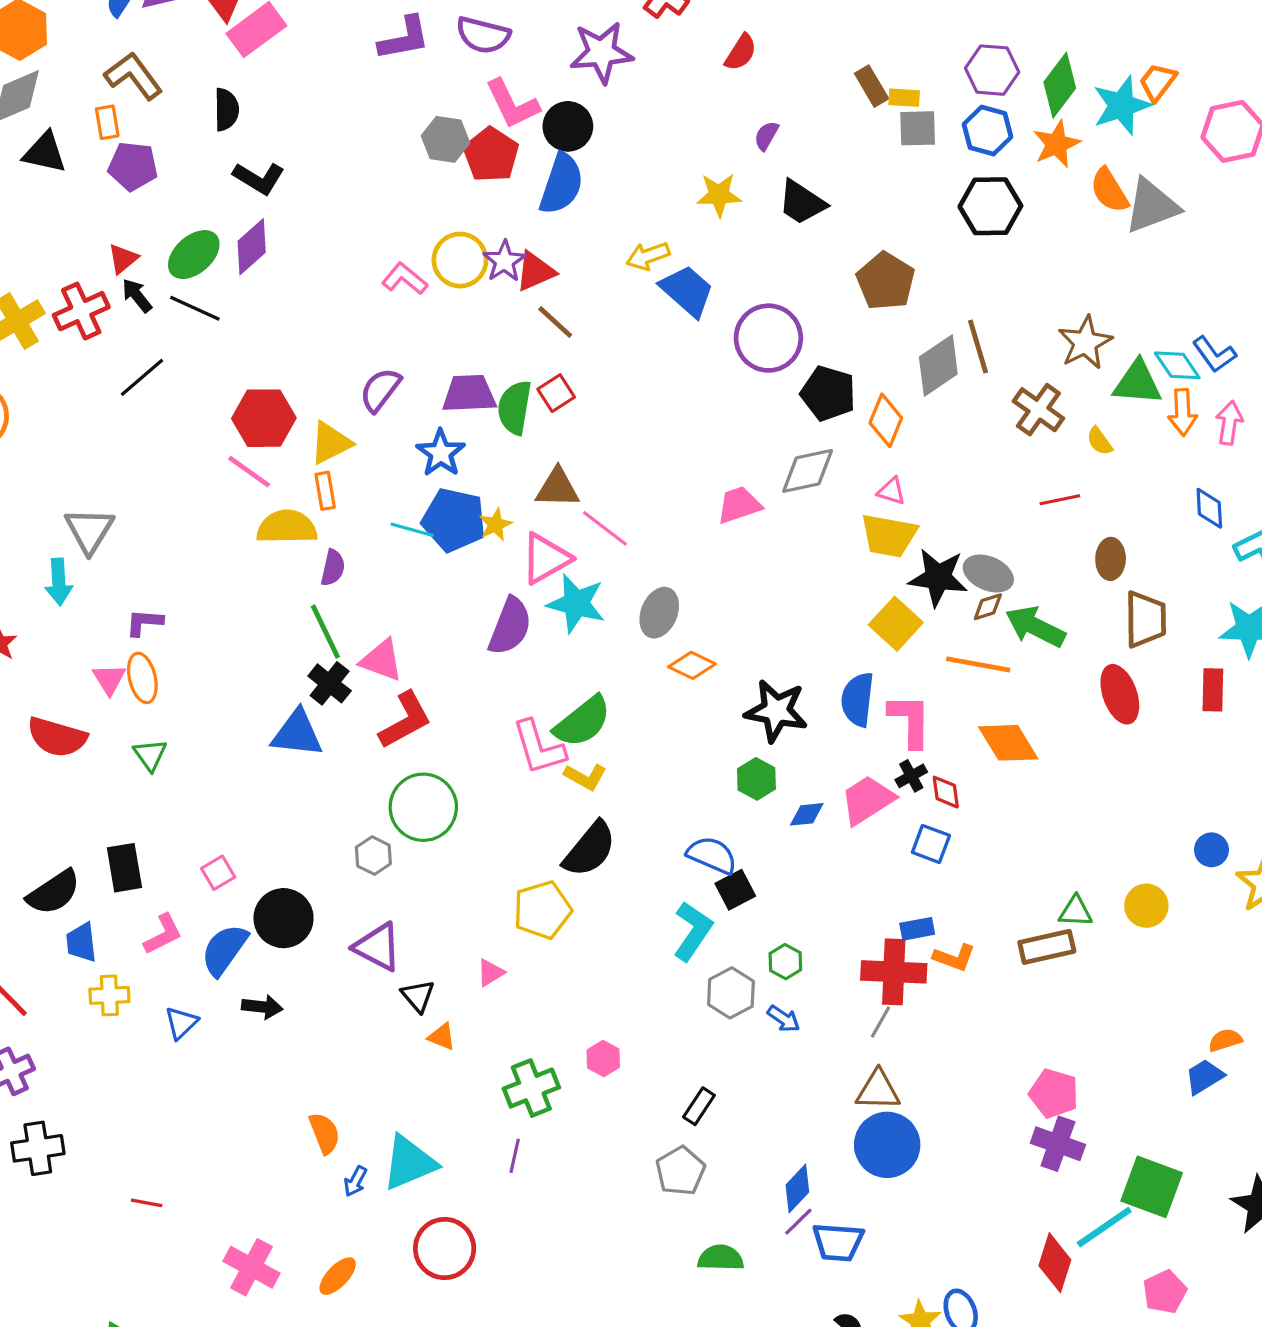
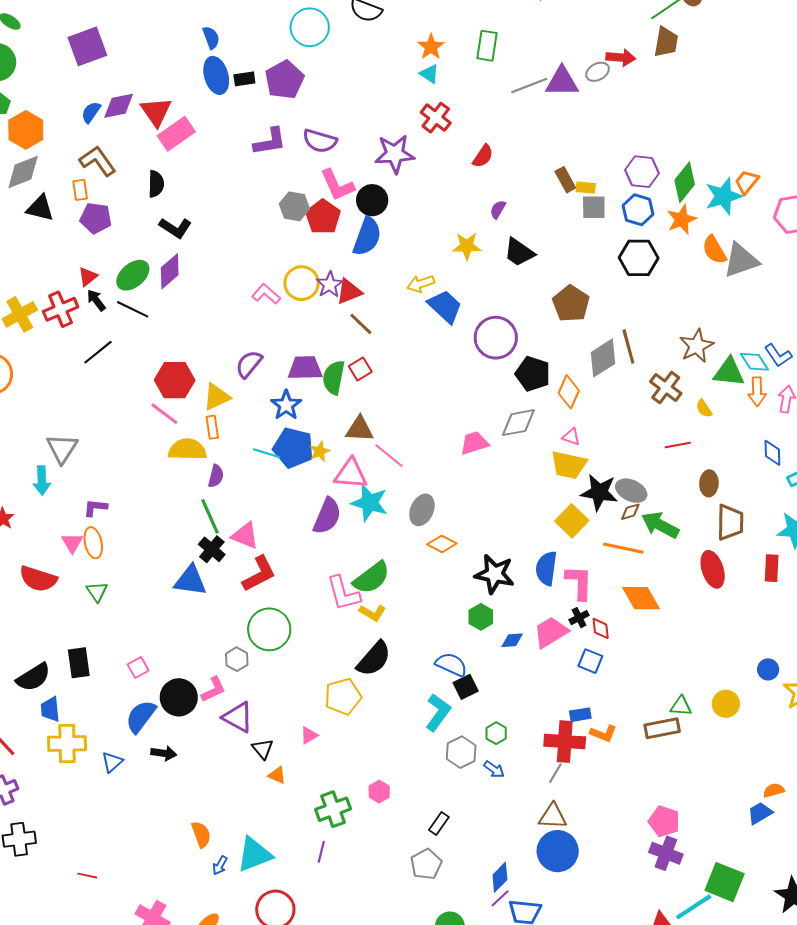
pink triangle: (546, 558) -> (351, 474), turned 33
pink L-shape: (163, 934) -> (213, 689), moved
yellow cross: (109, 995) -> (67, 743), size x1.5

